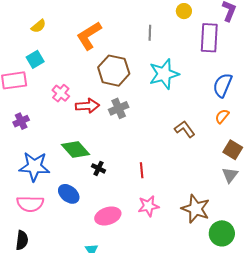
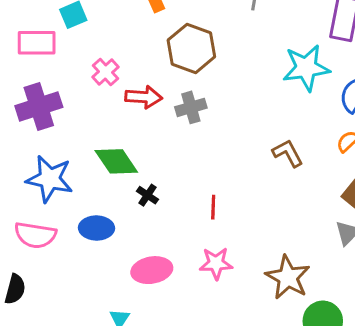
cyan star: (164, 74) -> (306, 68), moved
purple cross: (21, 121) -> (39, 107), size x1.8
blue ellipse: (69, 194) -> (96, 228), turned -45

